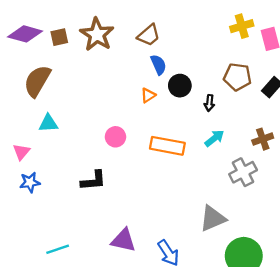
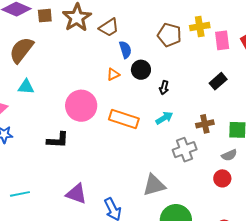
brown trapezoid: (149, 35) -> (109, 27), moved
brown pentagon: (237, 77) -> (169, 35), moved
pink circle: (115, 137) -> (81, 106), size x1.8

